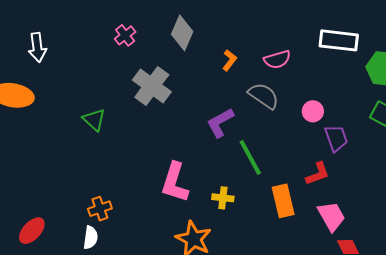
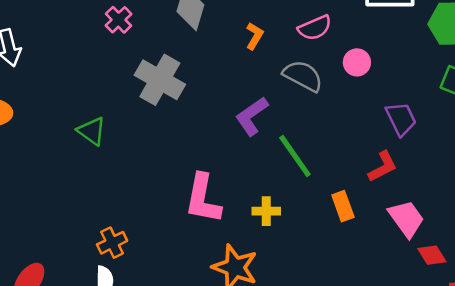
pink circle: (313, 111) -> (357, 62), moved
orange rectangle: (283, 201) -> (343, 206), size x0.7

